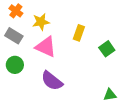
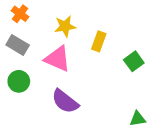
yellow star: (41, 22) -> (65, 26), moved

